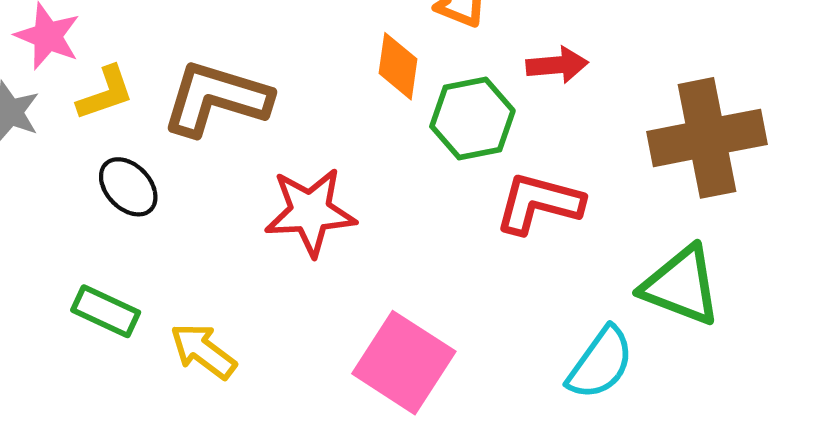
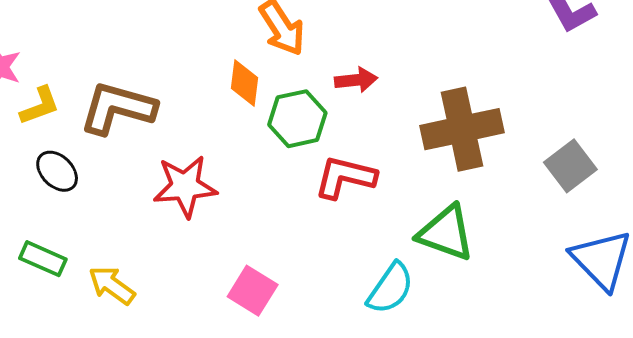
pink square: (404, 363) -> (253, 291), size x0.7

